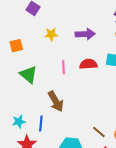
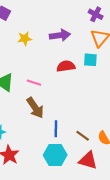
pink line: (63, 67) -> (34, 83), moved, turned -64
blue line: (41, 123) -> (56, 129), moved

